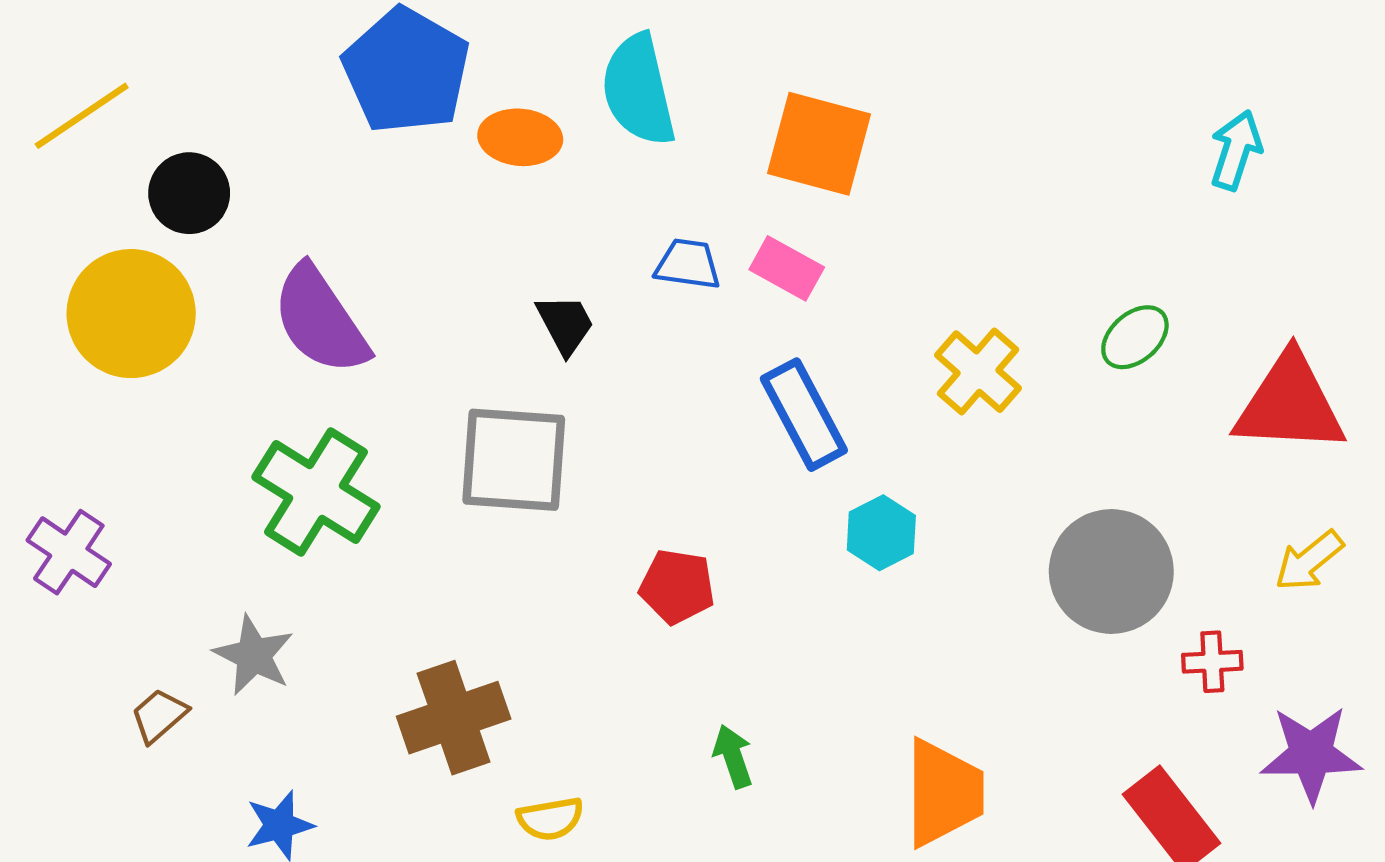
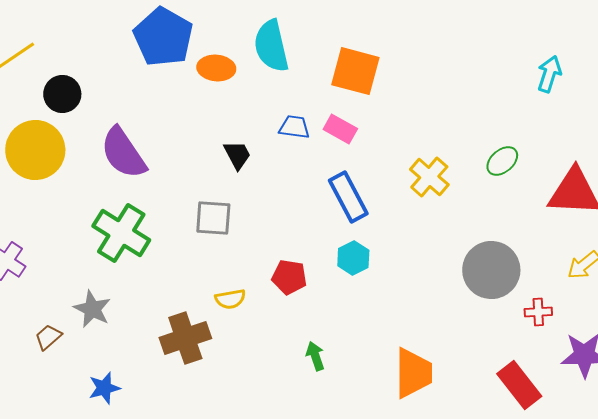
gray square: (514, 460) -> (213, 218), size x0.7
cyan hexagon: (881, 533) -> (353, 258), moved
yellow semicircle: (550, 819) -> (230, 299), moved

